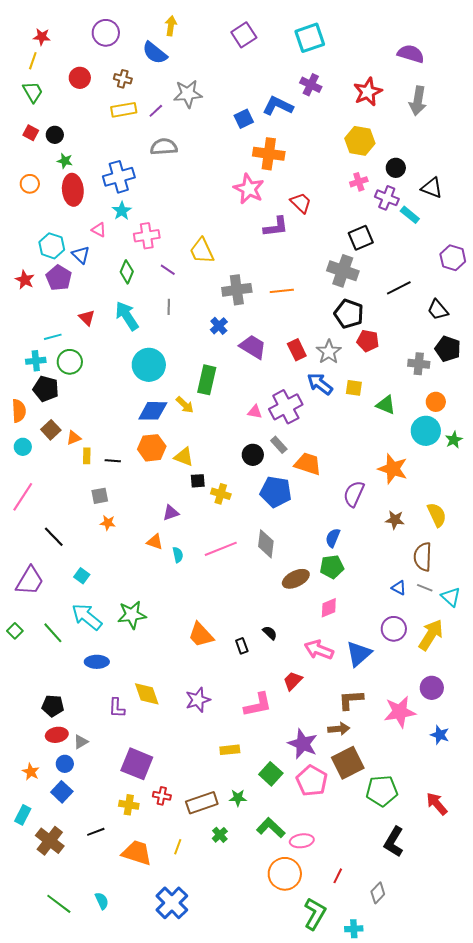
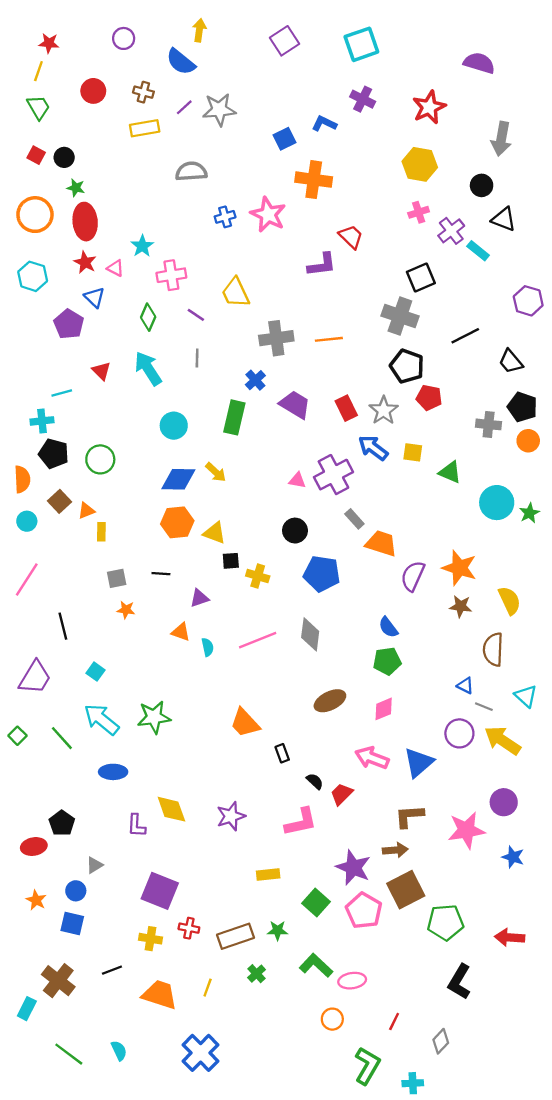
purple circle: (106, 33) -> (124, 38), size x0.7
gray arrow: (418, 101) -> (501, 139), moved
blue L-shape: (278, 106) -> (324, 124), size x0.7
purple line: (156, 111) -> (184, 107), moved
black circle: (396, 168) -> (482, 185), moved
blue cross: (119, 177) -> (225, 217), moved, size x0.6
orange circle: (30, 184) -> (35, 215), size x1.6
pink star: (249, 189) -> (268, 215), moved
purple cross: (387, 198) -> (451, 231), turned 30
cyan hexagon: (52, 246) -> (33, 276), moved
red star: (25, 280) -> (85, 262), moved
green circle: (70, 362) -> (100, 459), moved
cyan circle: (149, 365) -> (174, 426), size x0.7
green rectangle: (207, 380) -> (234, 417), moved
orange circle: (436, 402) -> (528, 441), moved
gray rectangle: (279, 445) -> (354, 519), moved
black line: (113, 461) -> (161, 574), moved
orange trapezoid: (308, 464) -> (381, 543), moved
orange star: (393, 469) -> (459, 568), moved
black line: (54, 537) -> (63, 626), turned 30
blue semicircle: (333, 538) -> (388, 627), turned -60
brown ellipse: (296, 579) -> (330, 701), moved
gray line: (425, 588) -> (484, 707), moved
black semicircle: (270, 633) -> (315, 781), moved
orange trapezoid: (201, 635) -> (245, 723), moved
yellow arrow: (431, 635) -> (503, 740), turned -88
black pentagon: (53, 706) -> (62, 823), turned 30
red ellipse: (57, 735) -> (34, 847), moved
blue square: (62, 792) -> (72, 923), turned -30
red arrow: (437, 804) -> (510, 937), turned -45
cyan rectangle: (23, 815) -> (27, 1009), moved
orange circle: (285, 874) -> (332, 1019), size x0.6

